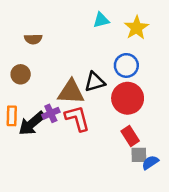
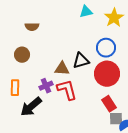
brown triangle: (71, 92) -> (62, 69), size x0.7
black arrow: (32, 123) -> (31, 107), moved

